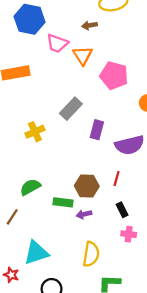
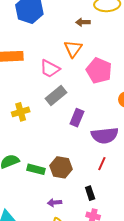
pink trapezoid: (57, 43) -> (50, 69), moved
red line: (117, 178) -> (102, 164), moved
green rectangle: (63, 202) -> (36, 169), moved
purple arrow: (84, 214) -> (54, 203), moved

